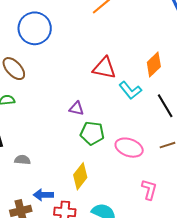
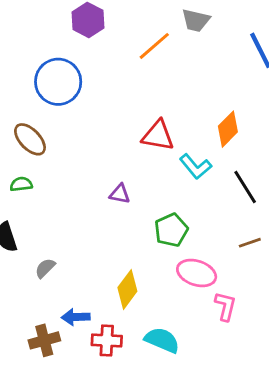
green pentagon: (92, 133) -> (171, 230), moved, turned -30
pink ellipse: (129, 148) -> (197, 273), moved
gray semicircle: (22, 160) -> (45, 268), turned -49

